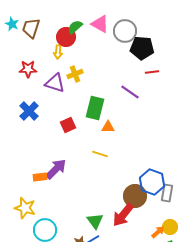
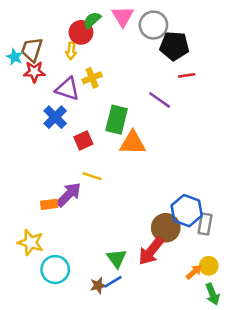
cyan star: (12, 24) -> (15, 57), moved
pink triangle: (100, 24) -> (123, 16), turned 30
brown trapezoid: (31, 28) -> (32, 50), moved
blue cross: (29, 111) -> (55, 117), moved
orange triangle: (108, 127) -> (133, 143), size x1.6
yellow line: (100, 154) -> (92, 176), moved

